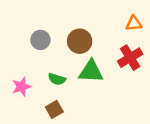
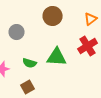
orange triangle: (134, 23) -> (91, 19), turned -32
brown circle: (80, 41) -> (53, 16), moved

